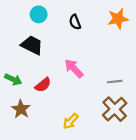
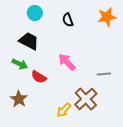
green arrow: (13, 79) -> (20, 64), moved
red semicircle: (43, 85) -> (39, 77), turned 70
brown cross: (115, 109) -> (86, 99), moved

